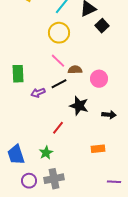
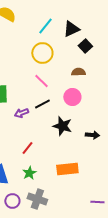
brown semicircle: (75, 70) -> (78, 72), moved
pink circle: (99, 79) -> (72, 97), moved
red line: (58, 128) -> (27, 148), moved
orange rectangle: (98, 149) -> (67, 169), moved, size x1.5
gray cross: (54, 179) -> (37, 199), turned 30

